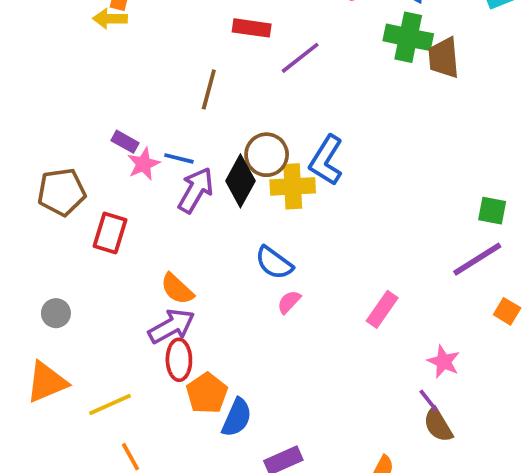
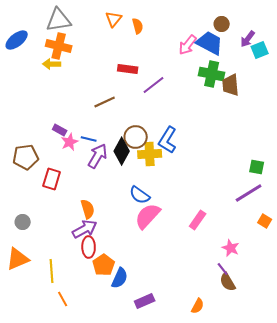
brown line: (209, 89) -> (105, 102), turned 50
orange semicircle: (177, 289) -> (88, 209), turned -150
pink semicircle: (289, 302) -> (148, 216), size x2.0
yellow line: (110, 404) -> (52, 271), turned -70

